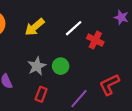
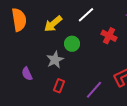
white line: (74, 28) -> (86, 15), moved
green circle: (61, 66) -> (72, 44), moved

